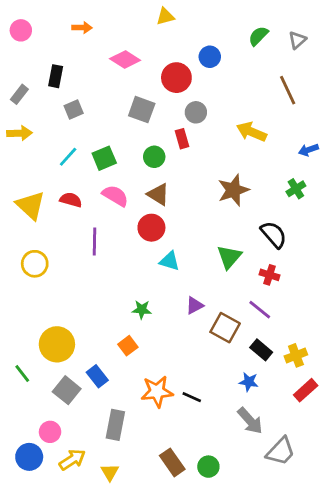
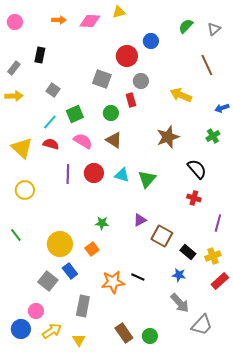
pink diamond: (125, 60) -> (90, 21), moved, turned -30
gray square: (74, 110) -> (53, 90), moved, turned -32
cyan line: (68, 157) -> (50, 122), moved
red circle: (151, 228) -> (94, 173), moved
green triangle: (229, 257) -> (147, 179), moved
cyan triangle: (169, 261) -> (122, 175), moved
purple line: (260, 310) -> (218, 223), moved, turned 66
yellow circle: (57, 344) -> (60, 244), moved
green line: (22, 374) -> (16, 235), moved
black line: (192, 397) -> (138, 277), moved

